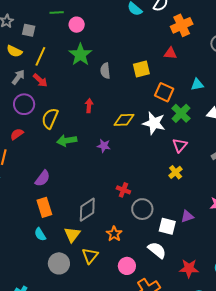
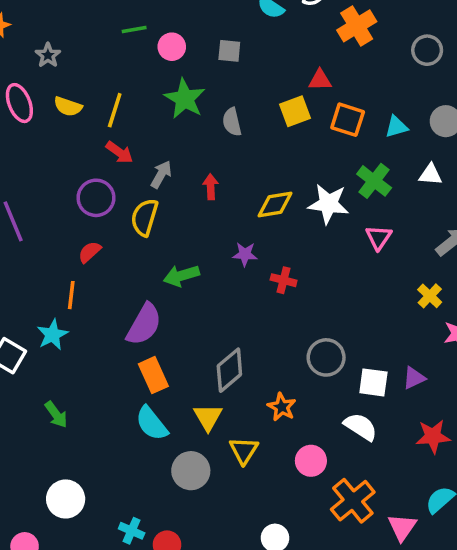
gray square: (29, 30) -> (229, 51), moved
red triangle: (170, 53) -> (320, 80), moved
gray arrow: (18, 77) -> (161, 174), moved
orange square: (164, 92) -> (348, 120), moved
green arrow: (67, 141) -> (181, 276), moved
yellow cross: (176, 172) -> (430, 296), moved
purple semicircle: (43, 178) -> (144, 324), size x1.4
red cross: (123, 190) -> (284, 280), moved
purple triangle: (187, 216) -> (414, 378), moved
cyan semicircle: (40, 234) -> (152, 423), size x1.5
red star: (189, 268) -> (433, 436), moved

